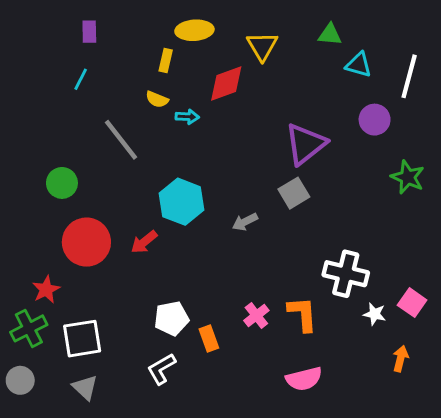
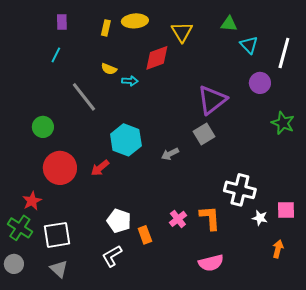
yellow rectangle: (166, 61) -> (106, 28), moved
cyan triangle: (359, 65) -> (249, 45), turned 30
pink square: (412, 303) -> (286, 210), turned -36
white pentagon: (171, 318) -> (119, 221), turned 30
green cross: (29, 328) -> (20, 228), turned -30

